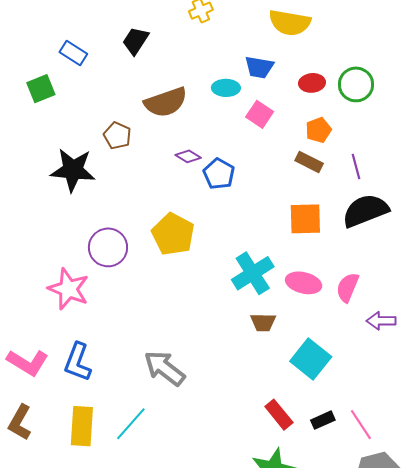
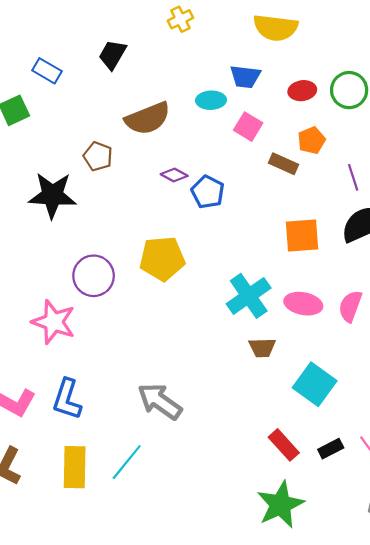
brown rectangle: (309, 162) -> (283, 164), moved
yellow pentagon: (173, 234) -> (162, 258), turned -30

